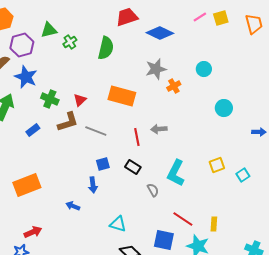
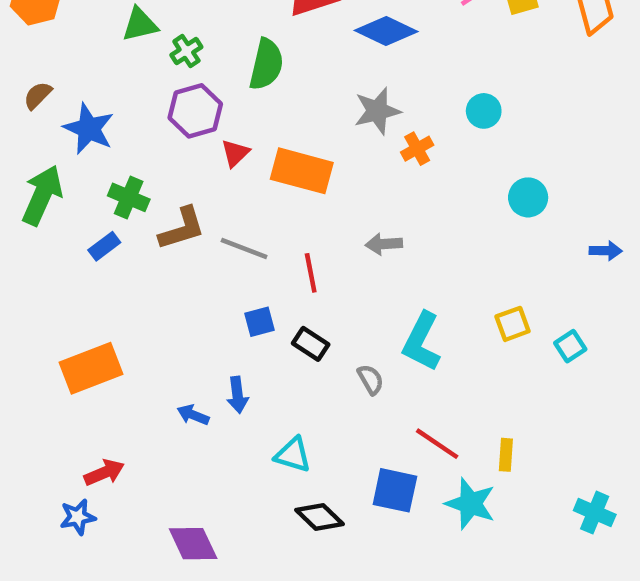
purple hexagon: (22, 45) -> (195, 111), moved
green cross: (50, 99) -> (129, 197), moved
red triangle: (80, 100) -> (235, 153), moved
red line: (137, 137) -> (311, 273), moved
black rectangle: (133, 167) -> (311, 344), moved
blue arrow: (93, 185) -> (237, 395), moved

